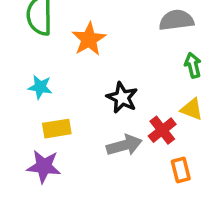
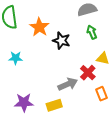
green arrow: (193, 65) -> (92, 32), moved
black star: (122, 98) -> (61, 41), moved
yellow rectangle: (57, 129) -> (54, 105), moved

